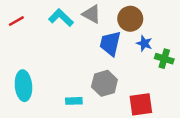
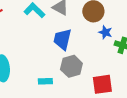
blue trapezoid: (110, 43) -> (62, 39), moved

